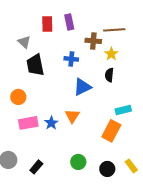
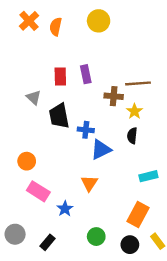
blue cross: (71, 59) -> (86, 130), moved
black trapezoid: (35, 65) -> (59, 116), moved
pink rectangle: (28, 123) -> (38, 191), turned 42
blue star: (51, 123) -> (65, 209), moved
orange rectangle: (111, 131) -> (138, 214), moved

